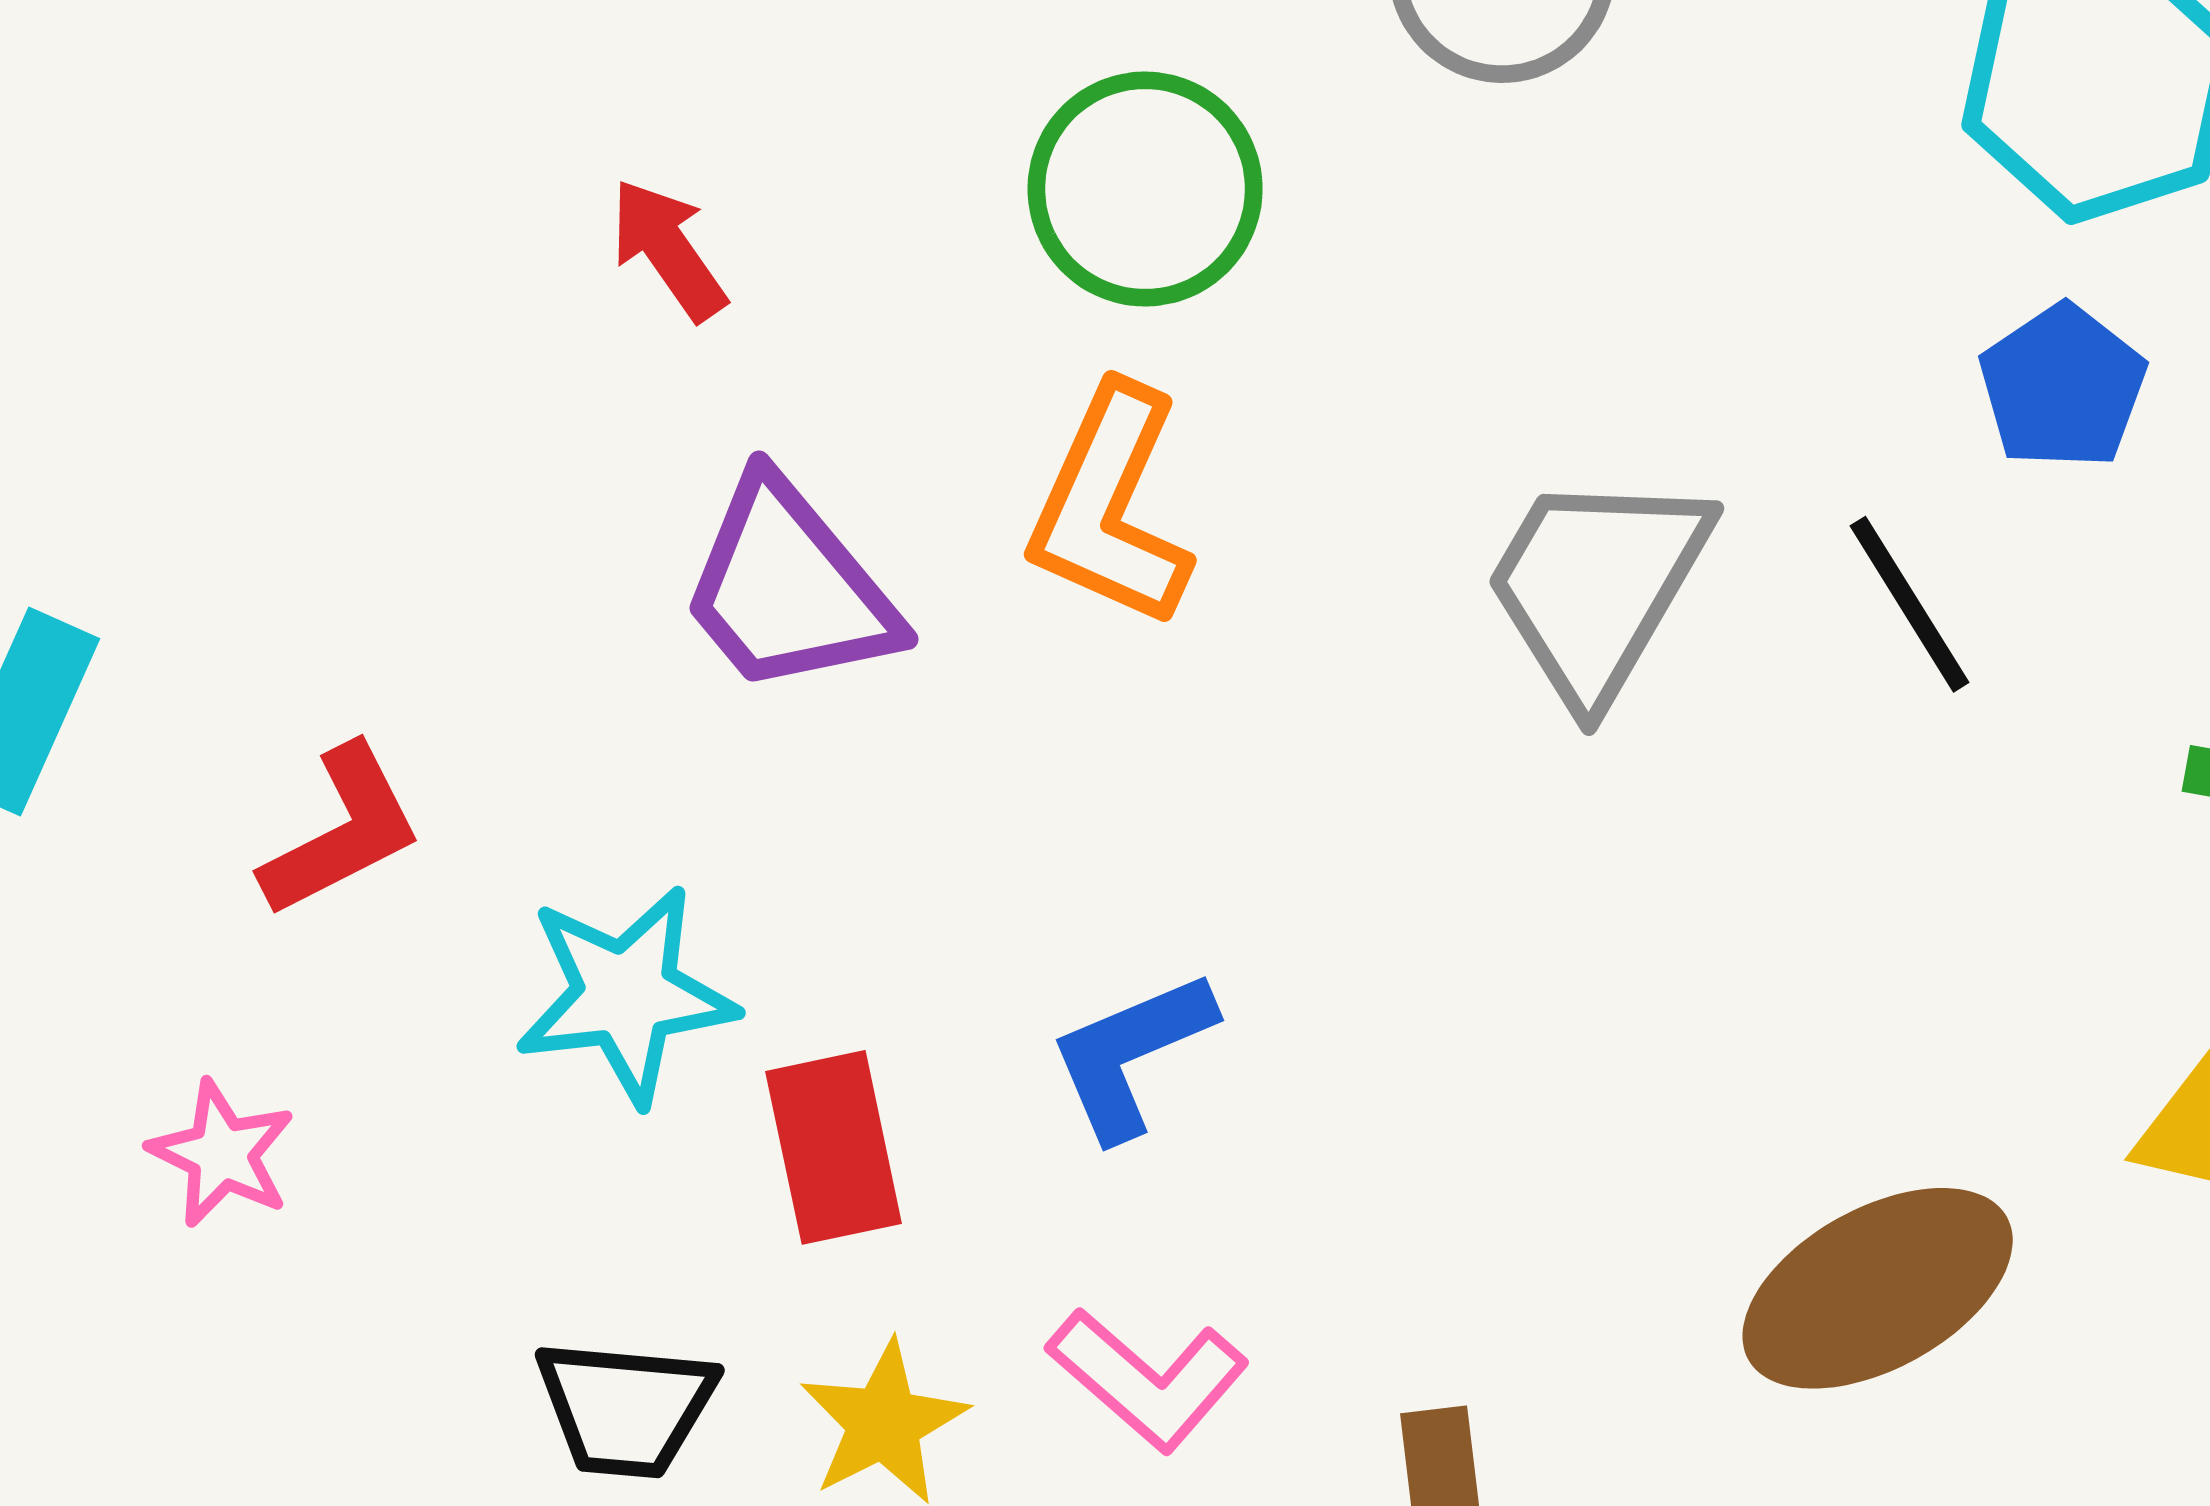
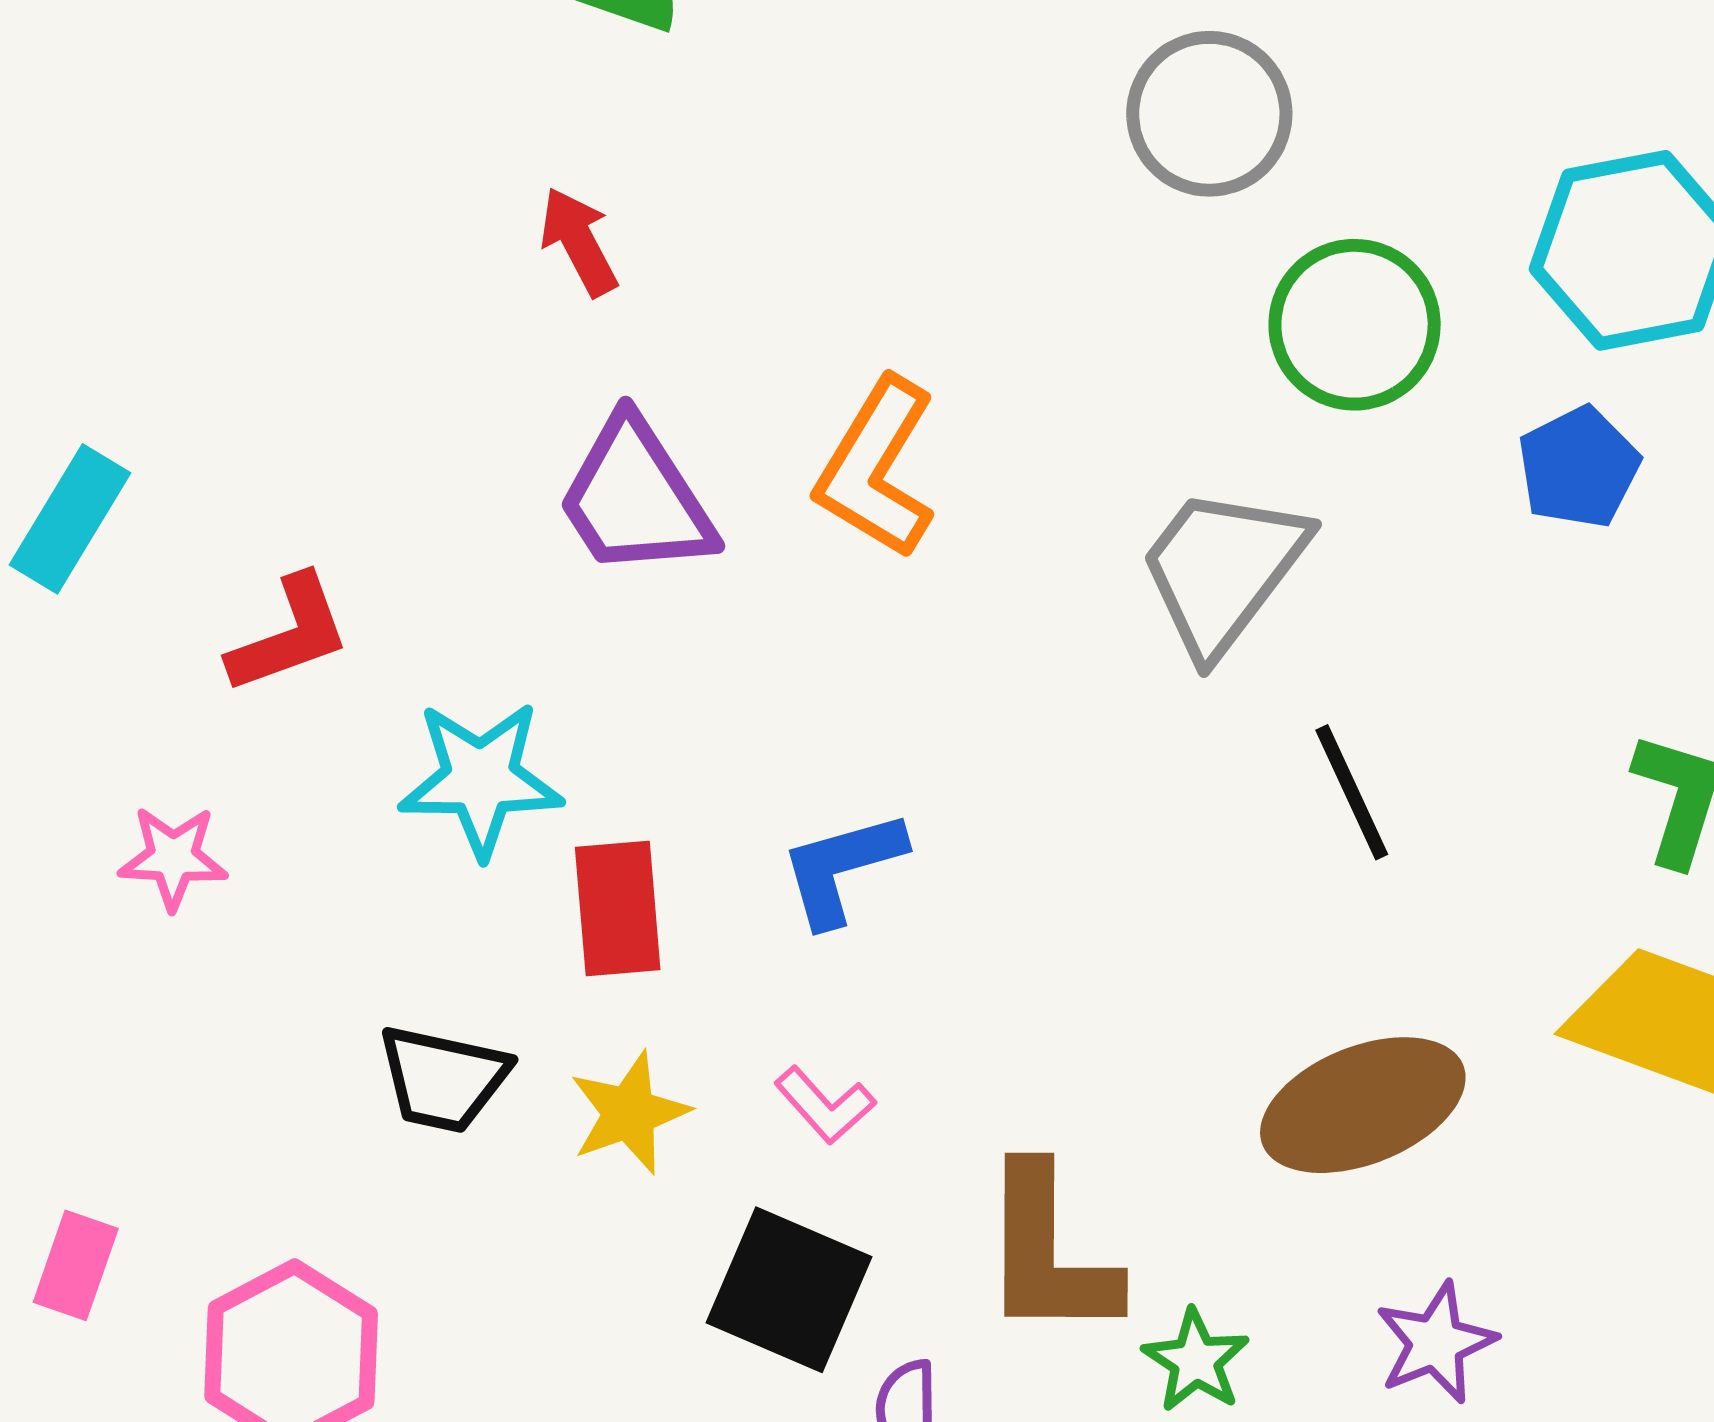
green circle: (1145, 189) -> (1355, 325), moved
black line: (1910, 604) -> (1352, 792), moved
pink star: (222, 1154) -> (173, 858), turned -30
pink L-shape: (1148, 1379) -> (825, 1105), size x0.7

